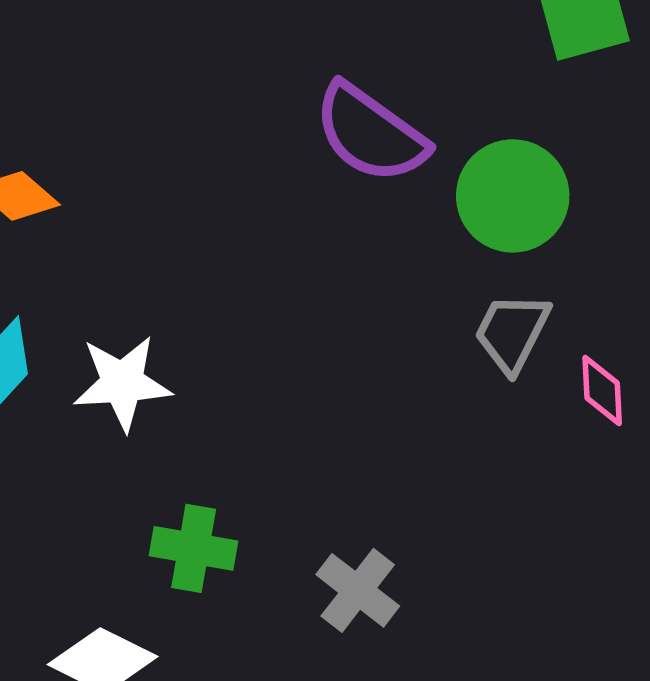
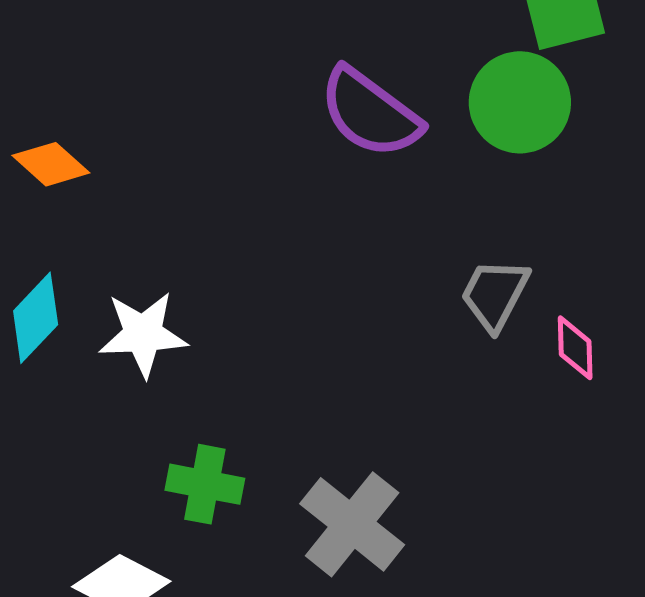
green circle: (513, 196) -> (520, 102), moved
gray cross: (358, 590) -> (352, 524), size x1.4

